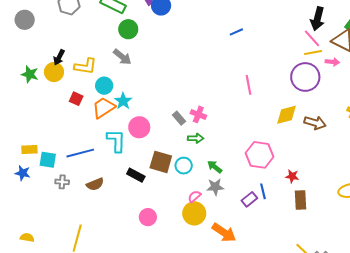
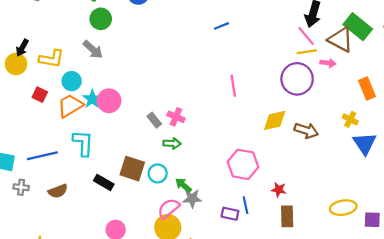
pink circle: (139, 127) -> (109, 101), moved
green arrow: (215, 167) -> (183, 185), moved
pink semicircle: (194, 196) -> (169, 208), size x1.5
purple rectangle: (249, 199) -> (230, 214), turned 49

